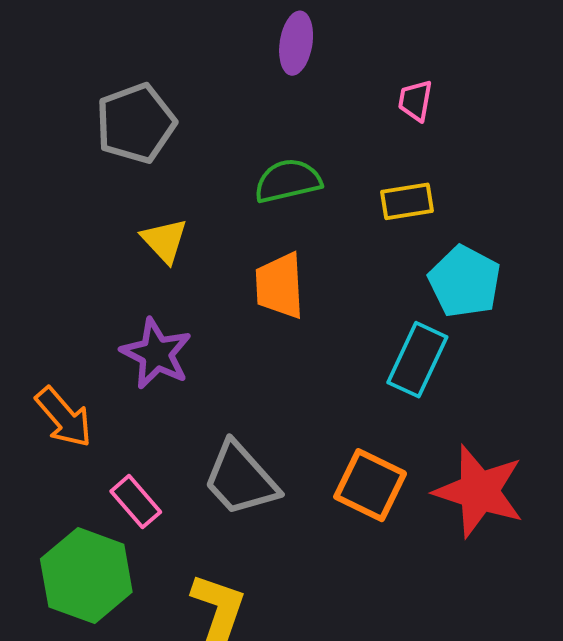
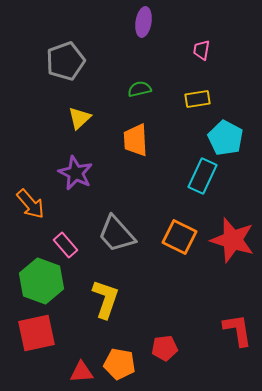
green semicircle: (288, 181) -> (140, 89), size x0.7
yellow triangle: (164, 240) -> (80, 118), turned 30

